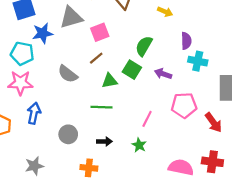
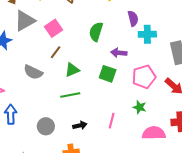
green square: (132, 70) -> (108, 74), moved
pink line: (147, 119) -> (112, 121), moved
green star: (139, 145) -> (140, 107), moved

